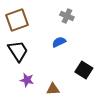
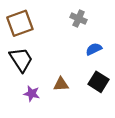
blue semicircle: (59, 42) -> (94, 49), moved
brown triangle: (53, 89) -> (61, 84), moved

